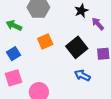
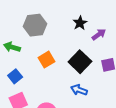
purple arrow: (98, 24) -> (99, 35), turned 104
blue arrow: (82, 75) -> (79, 90), moved

